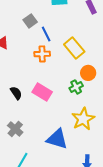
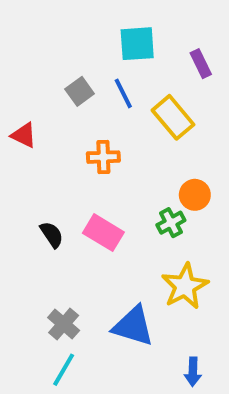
blue line: (46, 34) -> (123, 93), moved
yellow rectangle: (74, 48) -> (173, 117), moved
gray cross: (15, 129) -> (64, 324), moved

